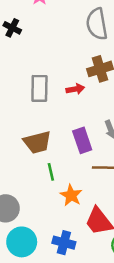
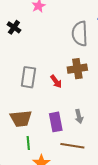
red arrow: (75, 89) -> (56, 81), turned 56

